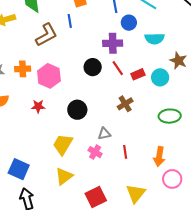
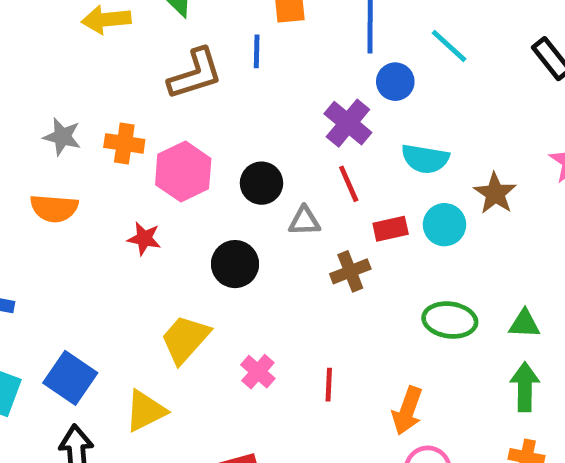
cyan semicircle: (155, 39) -> (425, 159), moved
purple cross: (113, 43) -> (348, 123), turned 30
black circle: (93, 67) -> (261, 183), moved
red rectangle: (138, 74) -> (391, 229), moved
gray triangle: (104, 134) -> (304, 221), moved
yellow triangle: (64, 176) -> (145, 411), moved

